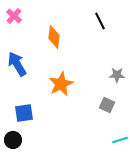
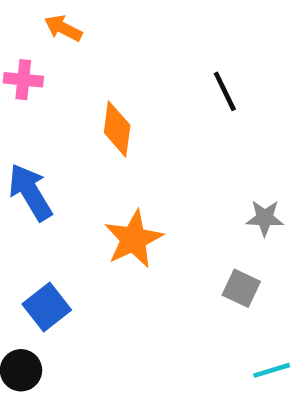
pink cross: (14, 16) -> (23, 80), turned -35
blue square: (24, 113) -> (47, 307), turned -30

